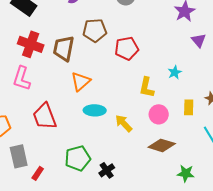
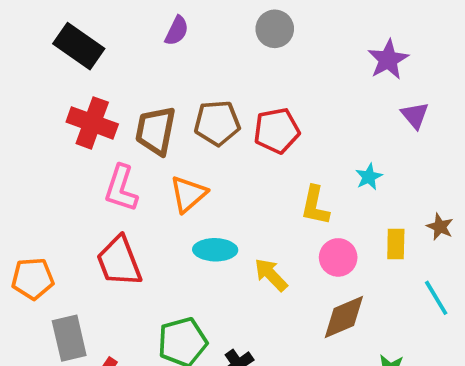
brown pentagon: (95, 30) -> (217, 123), moved
pink L-shape: (22, 78) -> (121, 188), moved
brown diamond: (162, 145) -> (344, 317), turned -40

